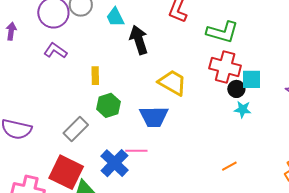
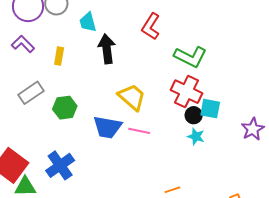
yellow rectangle: (95, 76) -> (59, 56), moved
gray rectangle: (76, 129) -> (31, 93), moved
pink line: (136, 151) -> (139, 131), moved

